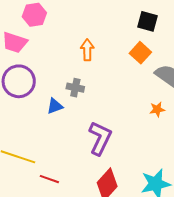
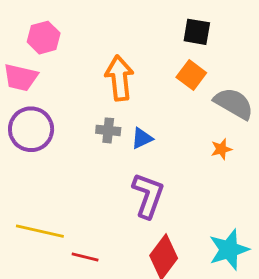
orange arrow: (87, 50) -> (119, 78), size x1.5
blue triangle: (55, 106) -> (142, 138), moved

